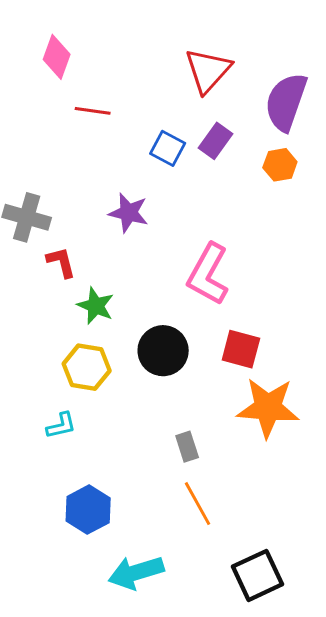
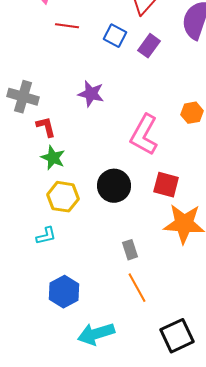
blue square: (168, 148) -> (115, 36), moved
orange hexagon: (280, 165) -> (192, 113), moved
green star: (96, 306) -> (53, 158), moved

